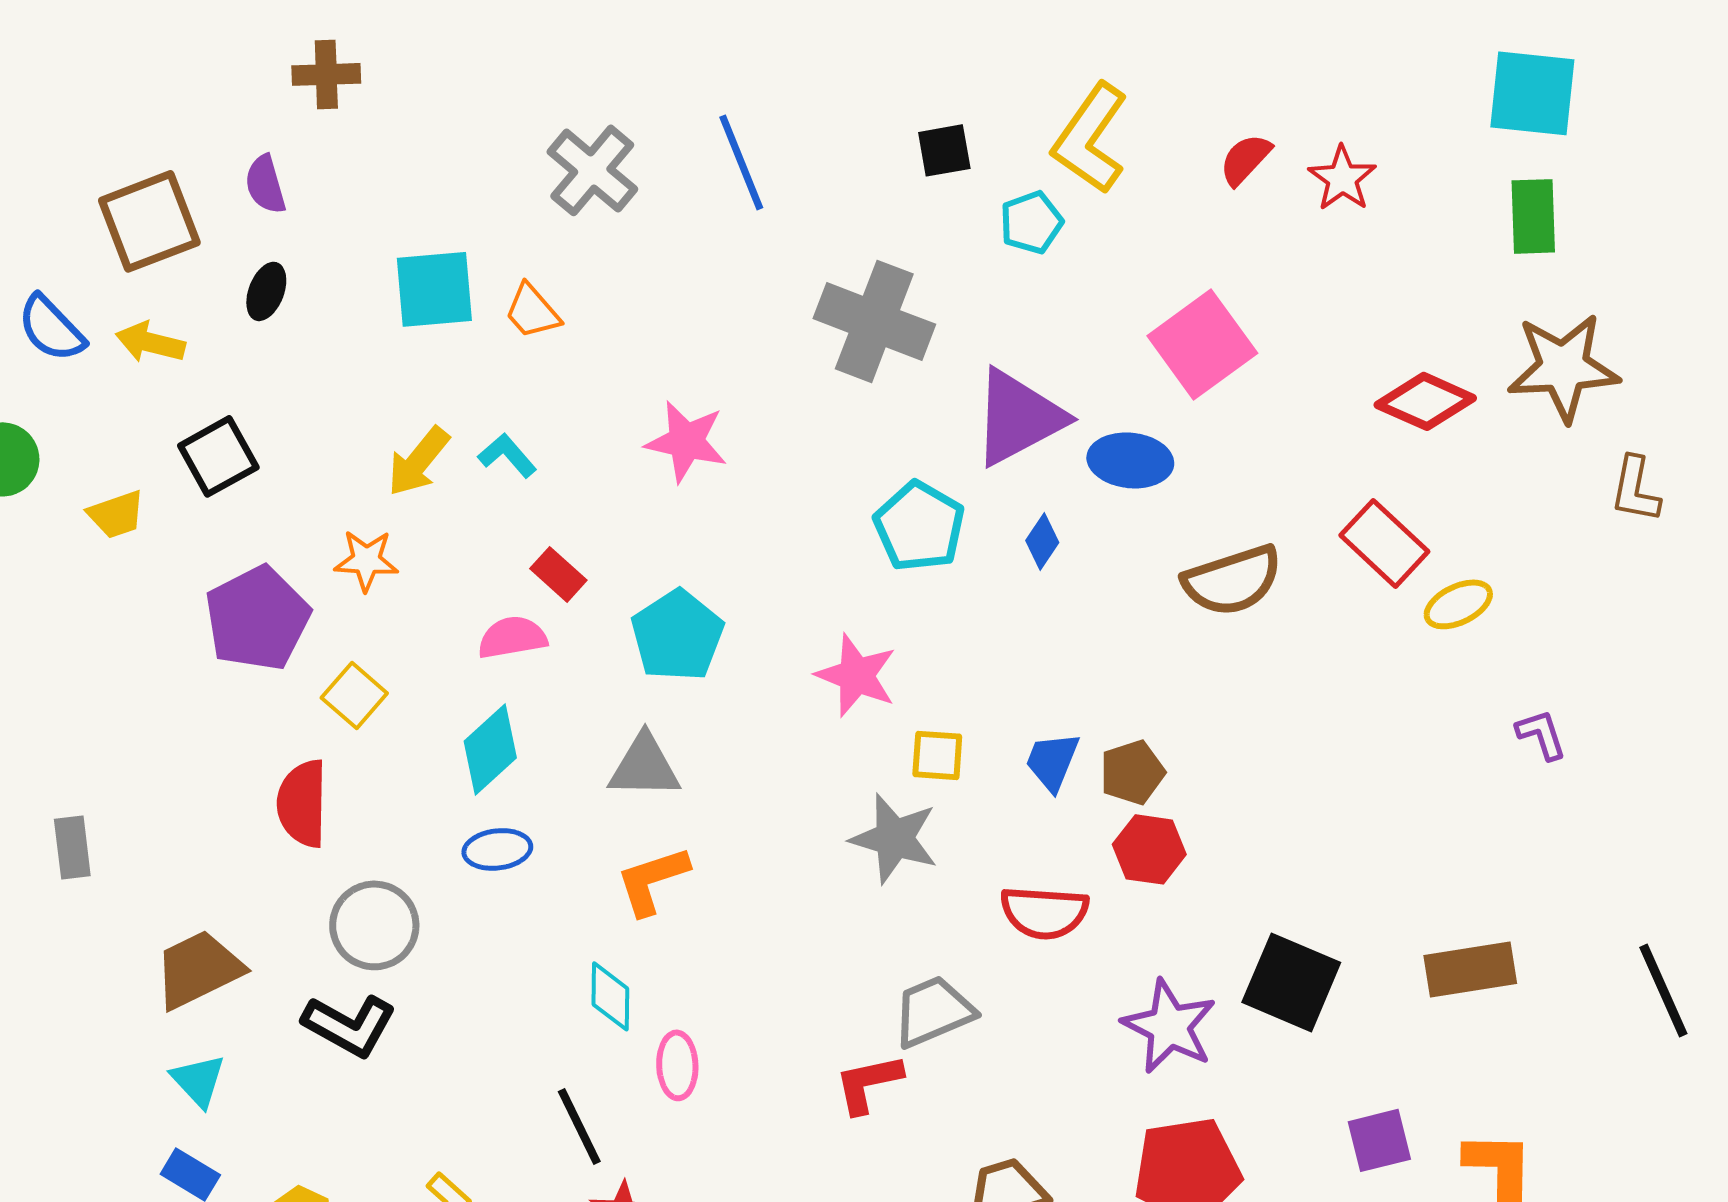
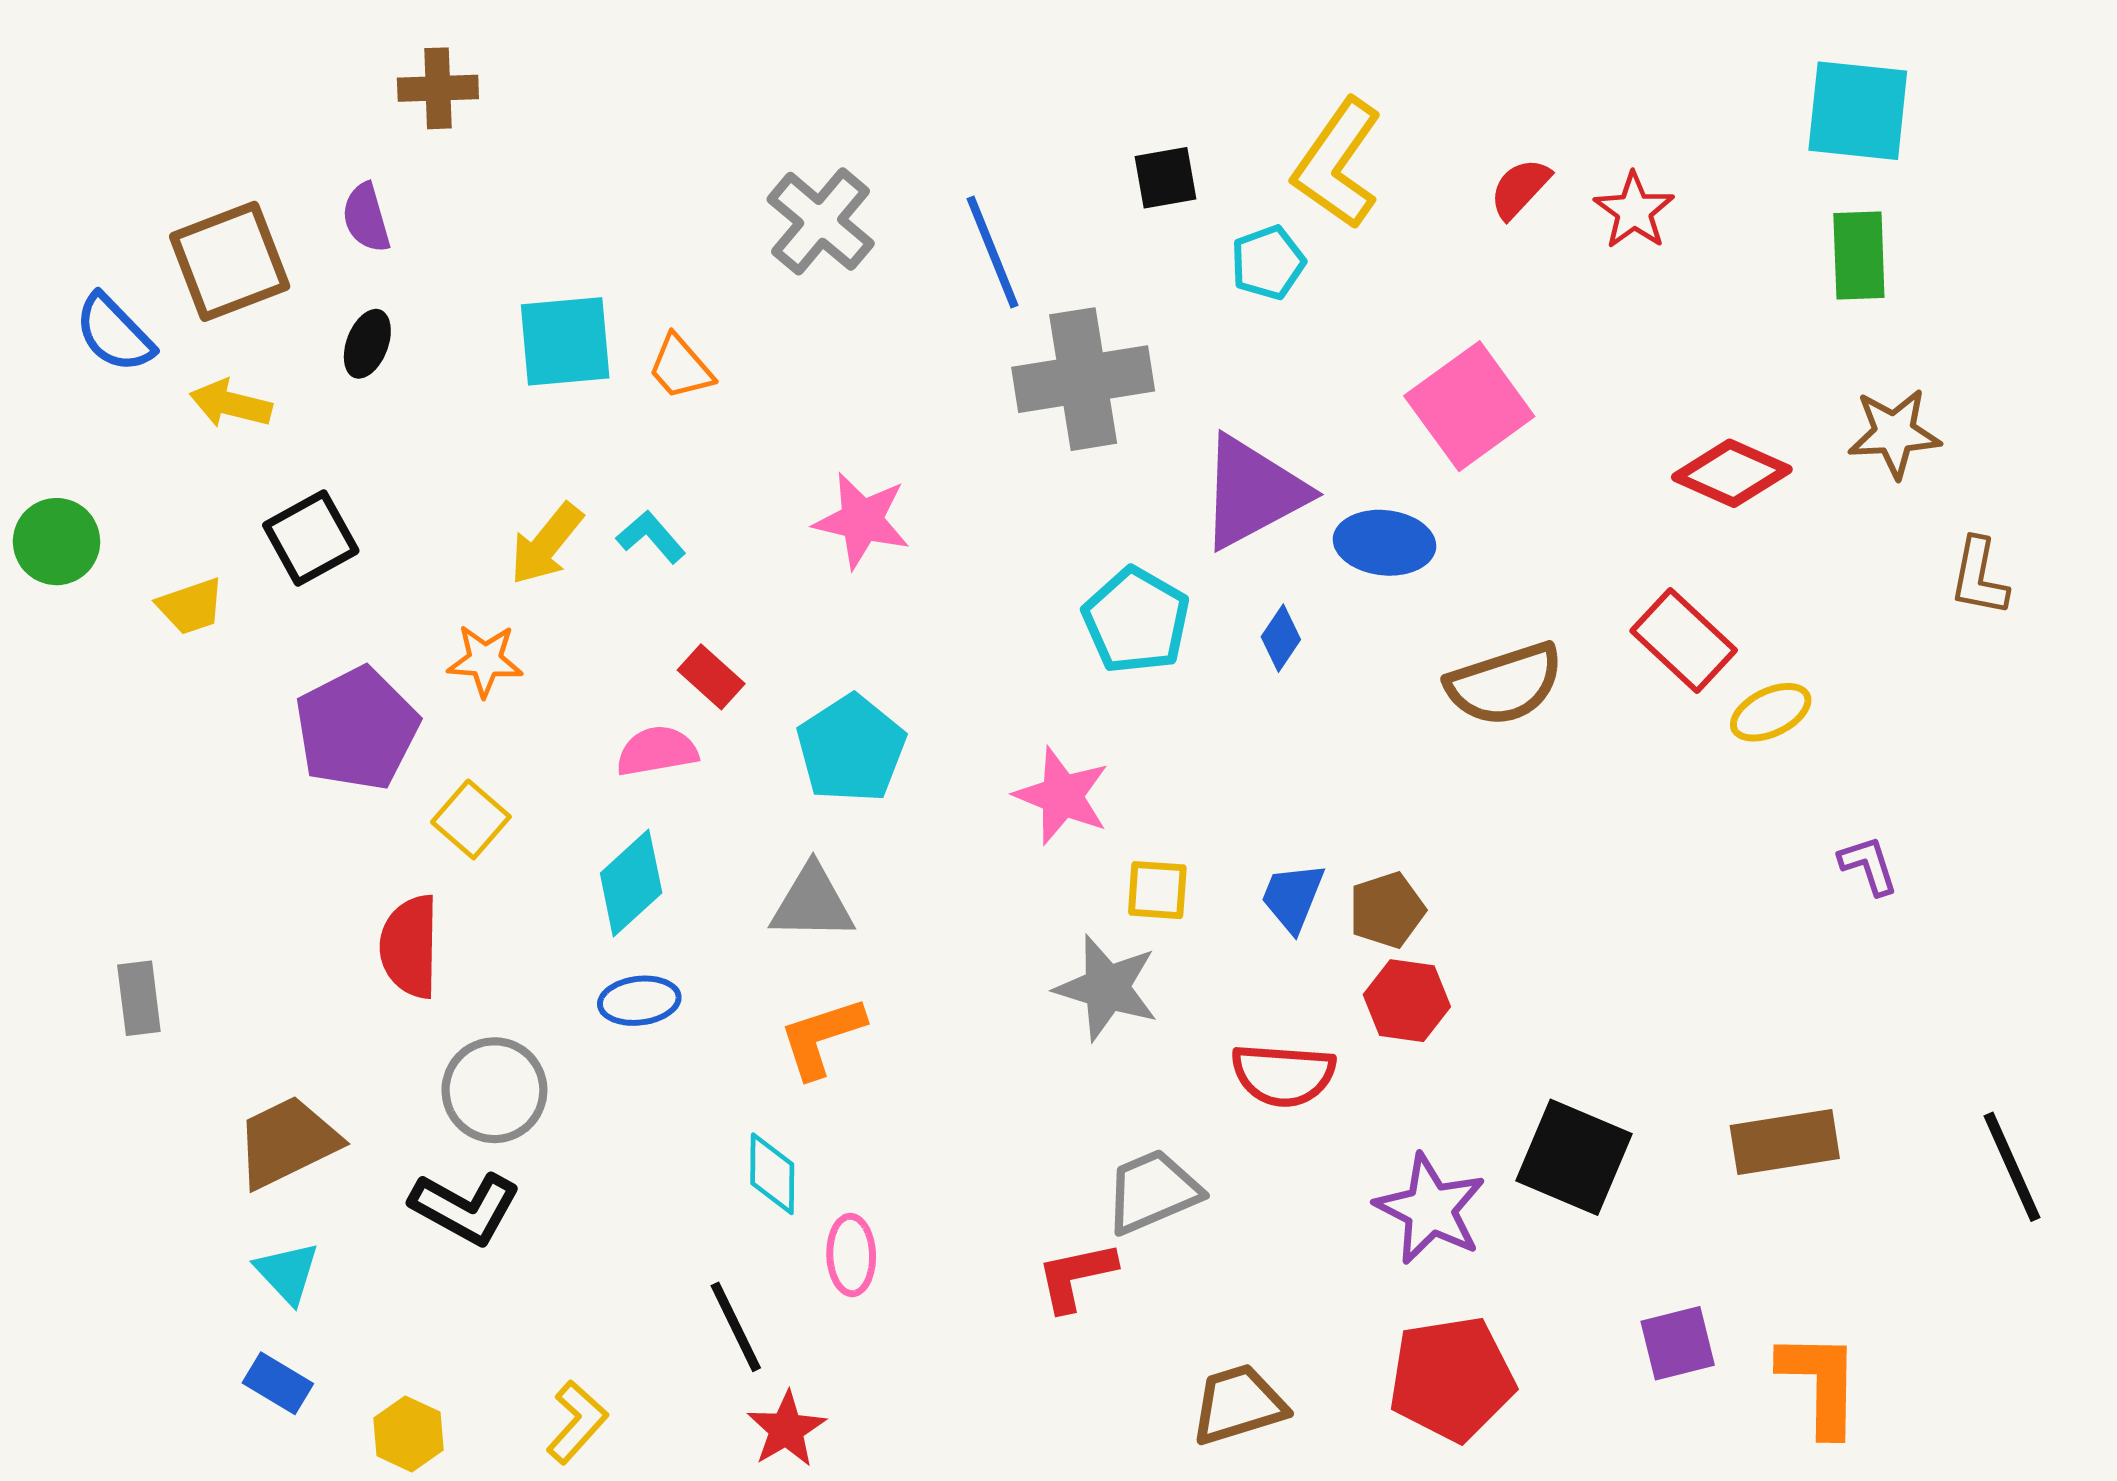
blue line: (741, 162) -> (992, 252), moved
gray cross: (592, 170) -> (821, 221), moved
gray cross: (874, 321) -> (1083, 379), turned -30
blue semicircle: (51, 328) -> (114, 333), moved
brown star: (1563, 367) -> (1894, 433), size x0.7

